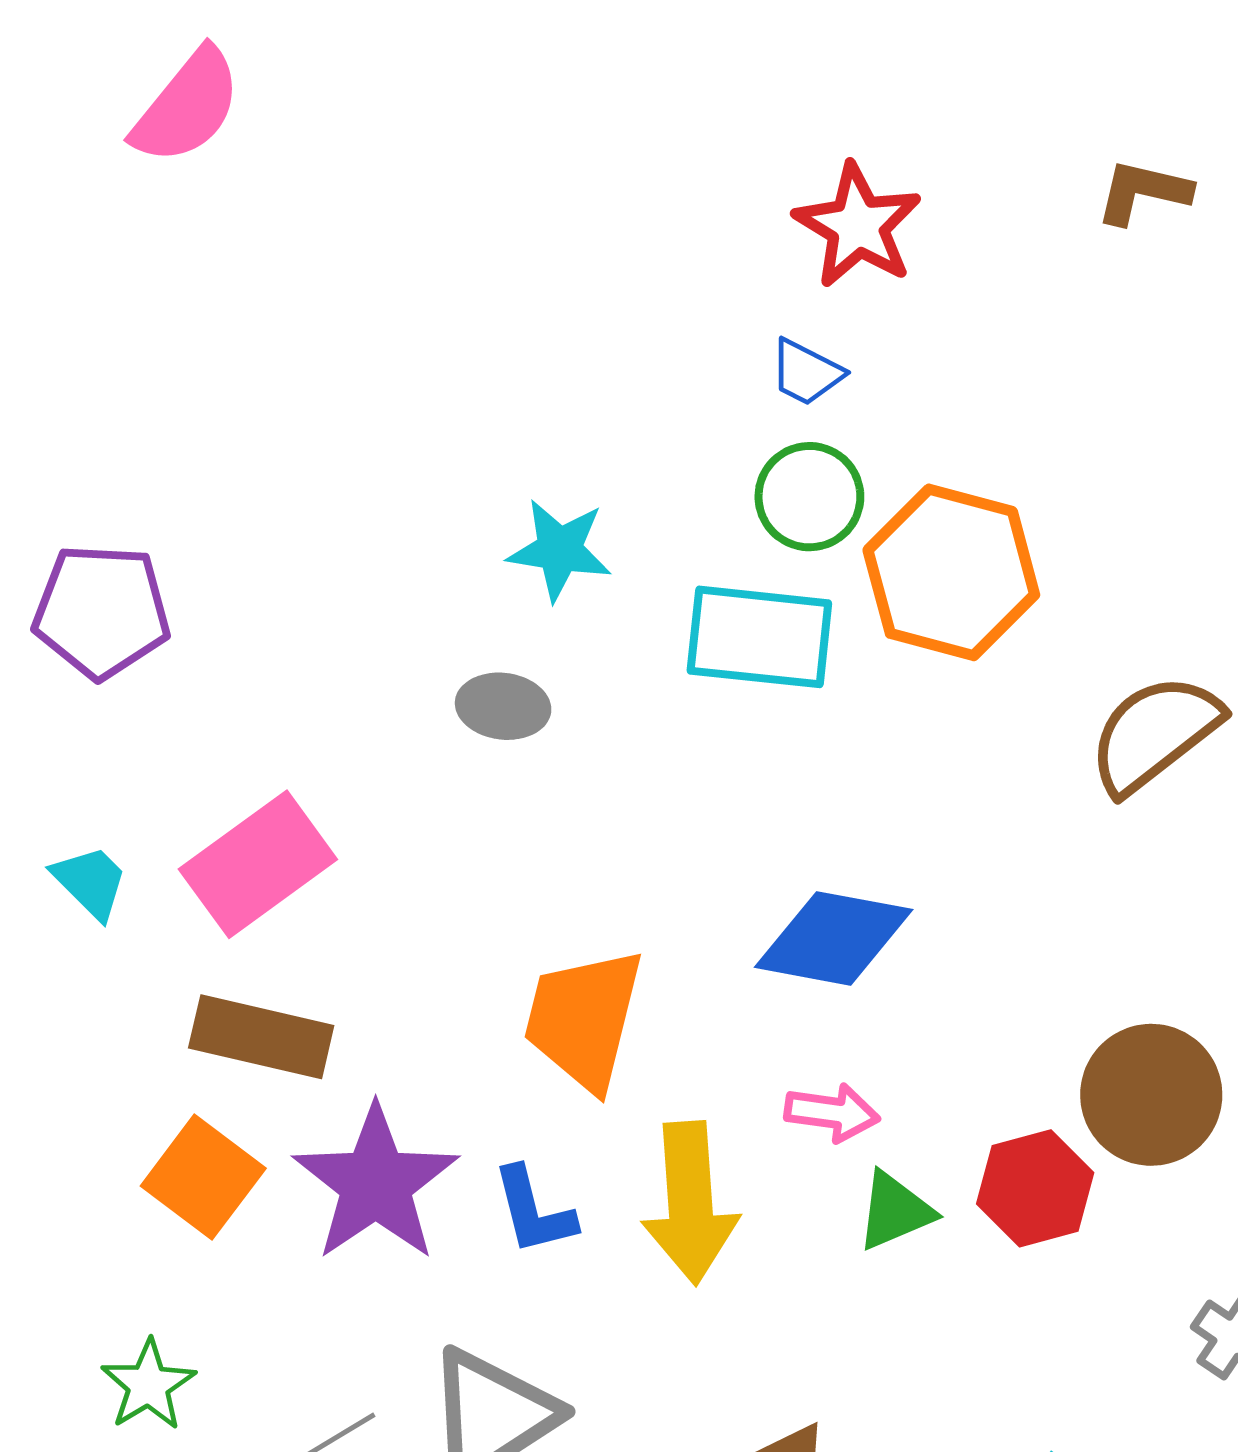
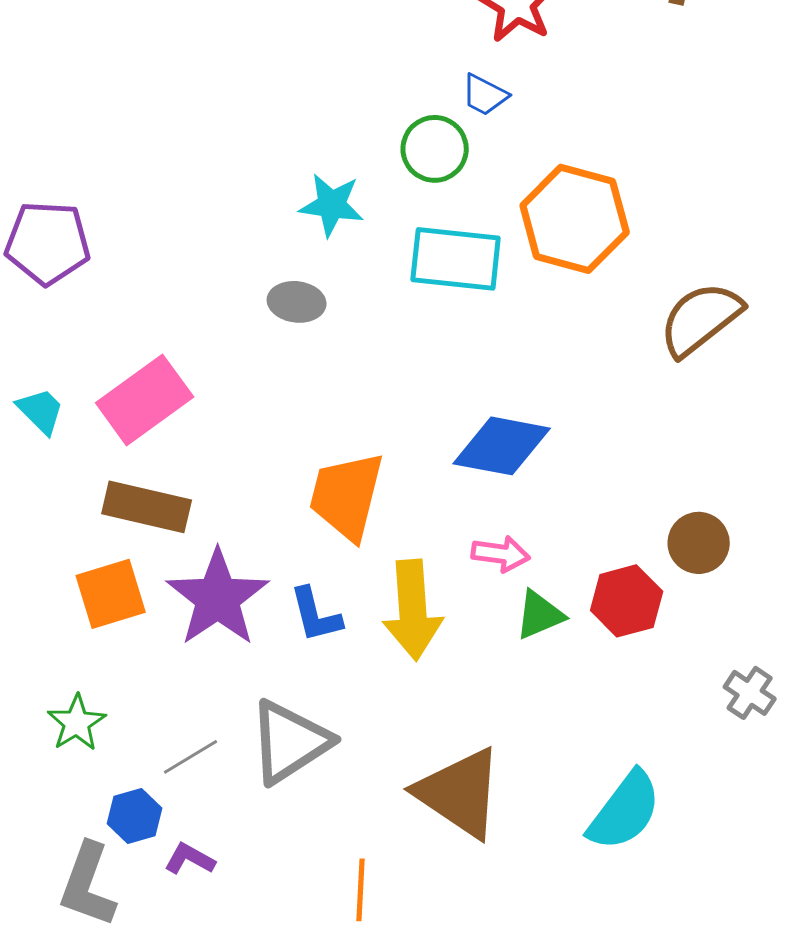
green circle: (809, 497) -> (435, 149), moved
brown circle: (1151, 1095) -> (699, 543), size x0.7
orange square: (203, 1177) -> (111, 594), turned 36

